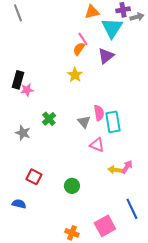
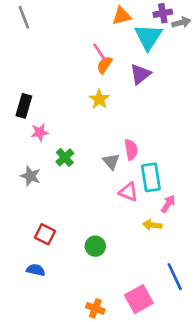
pink line: (83, 39) -> (99, 52), moved
pink star: (27, 90) -> (40, 132), moved
cyan rectangle: (113, 122) -> (151, 177), moved
pink arrow: (127, 167) -> (168, 204), moved
blue semicircle: (19, 204) -> (36, 270), moved

